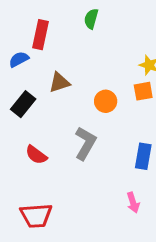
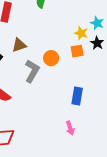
gray L-shape: (85, 143) -> (32, 71), moved

